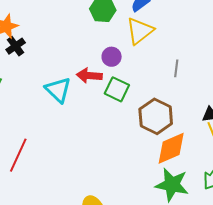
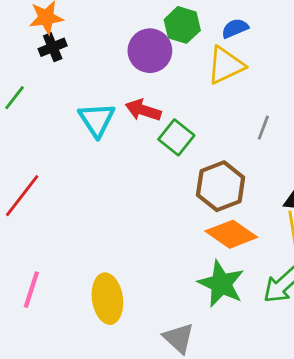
purple circle: (112, 57) -> (150, 51), moved, size x1.6
orange diamond: (171, 148) -> (231, 234), turned 45

